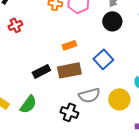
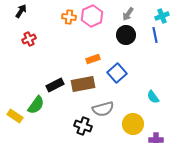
orange rectangle: (69, 45) -> (93, 59), moved
yellow circle: (119, 99) -> (133, 124), moved
green semicircle: (28, 104) -> (36, 105), moved

